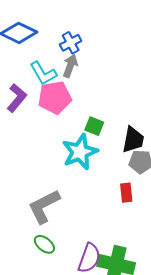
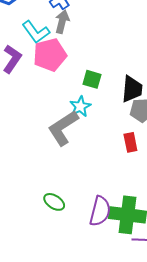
cyan star: (80, 152) -> (80, 106), size x0.6
gray L-shape: (44, 206) -> (63, 128), moved

